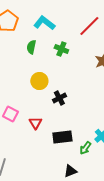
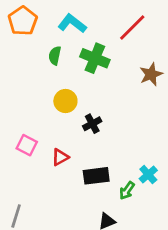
green cross: (61, 49) -> (95, 58), size x1.5
red triangle: (35, 123) -> (60, 157), turned 32

